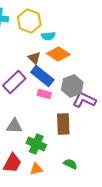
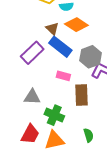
pink rectangle: (44, 94) -> (63, 76), moved
green semicircle: (70, 164) -> (89, 135), turned 48
orange triangle: (36, 169) -> (54, 140), size x1.5

